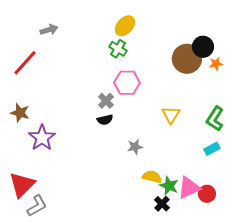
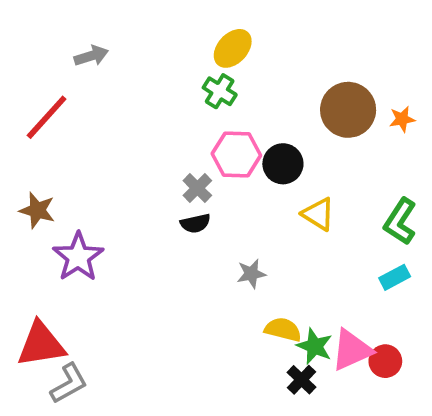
black circle: (203, 47) -> (283, 164), moved
yellow triangle: (171, 115) -> (318, 214), turned -30
red triangle: (22, 185) -> (41, 344), turned 36

